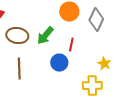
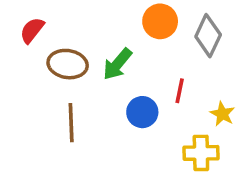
red line: (71, 45) -> (180, 91), moved

